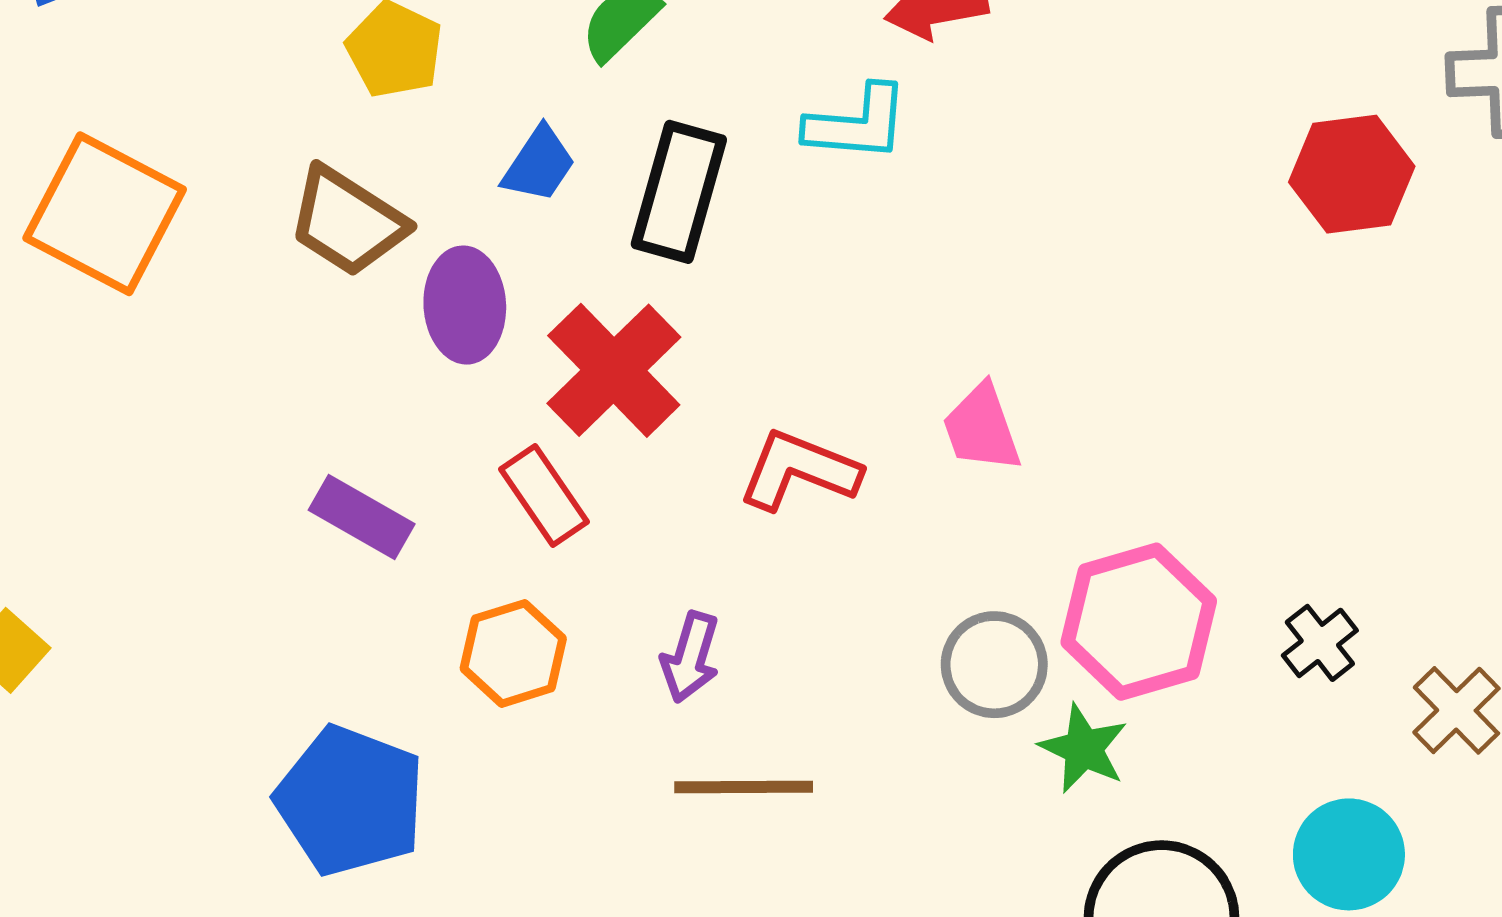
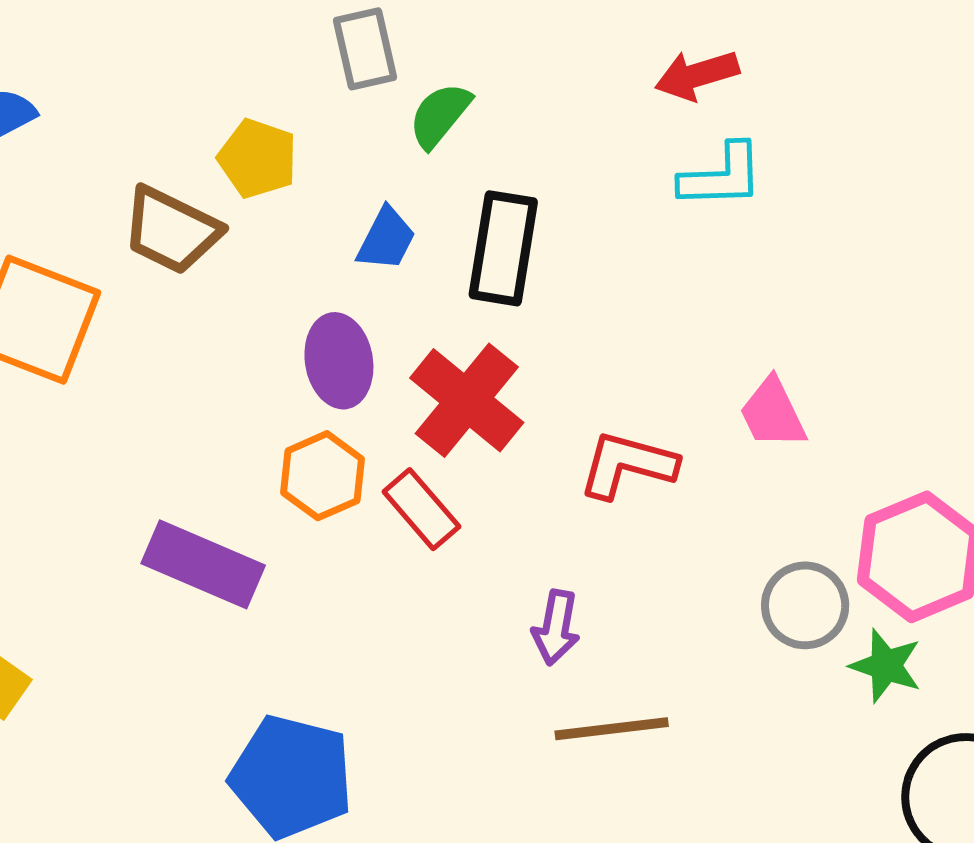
cyan L-shape: (857, 123) -> (722, 176), moved
brown trapezoid: (347, 221) -> (171, 230), moved
purple rectangle: (362, 517) -> (203, 564), moved, size x1.4
orange hexagon: (513, 653) -> (322, 476), moved

